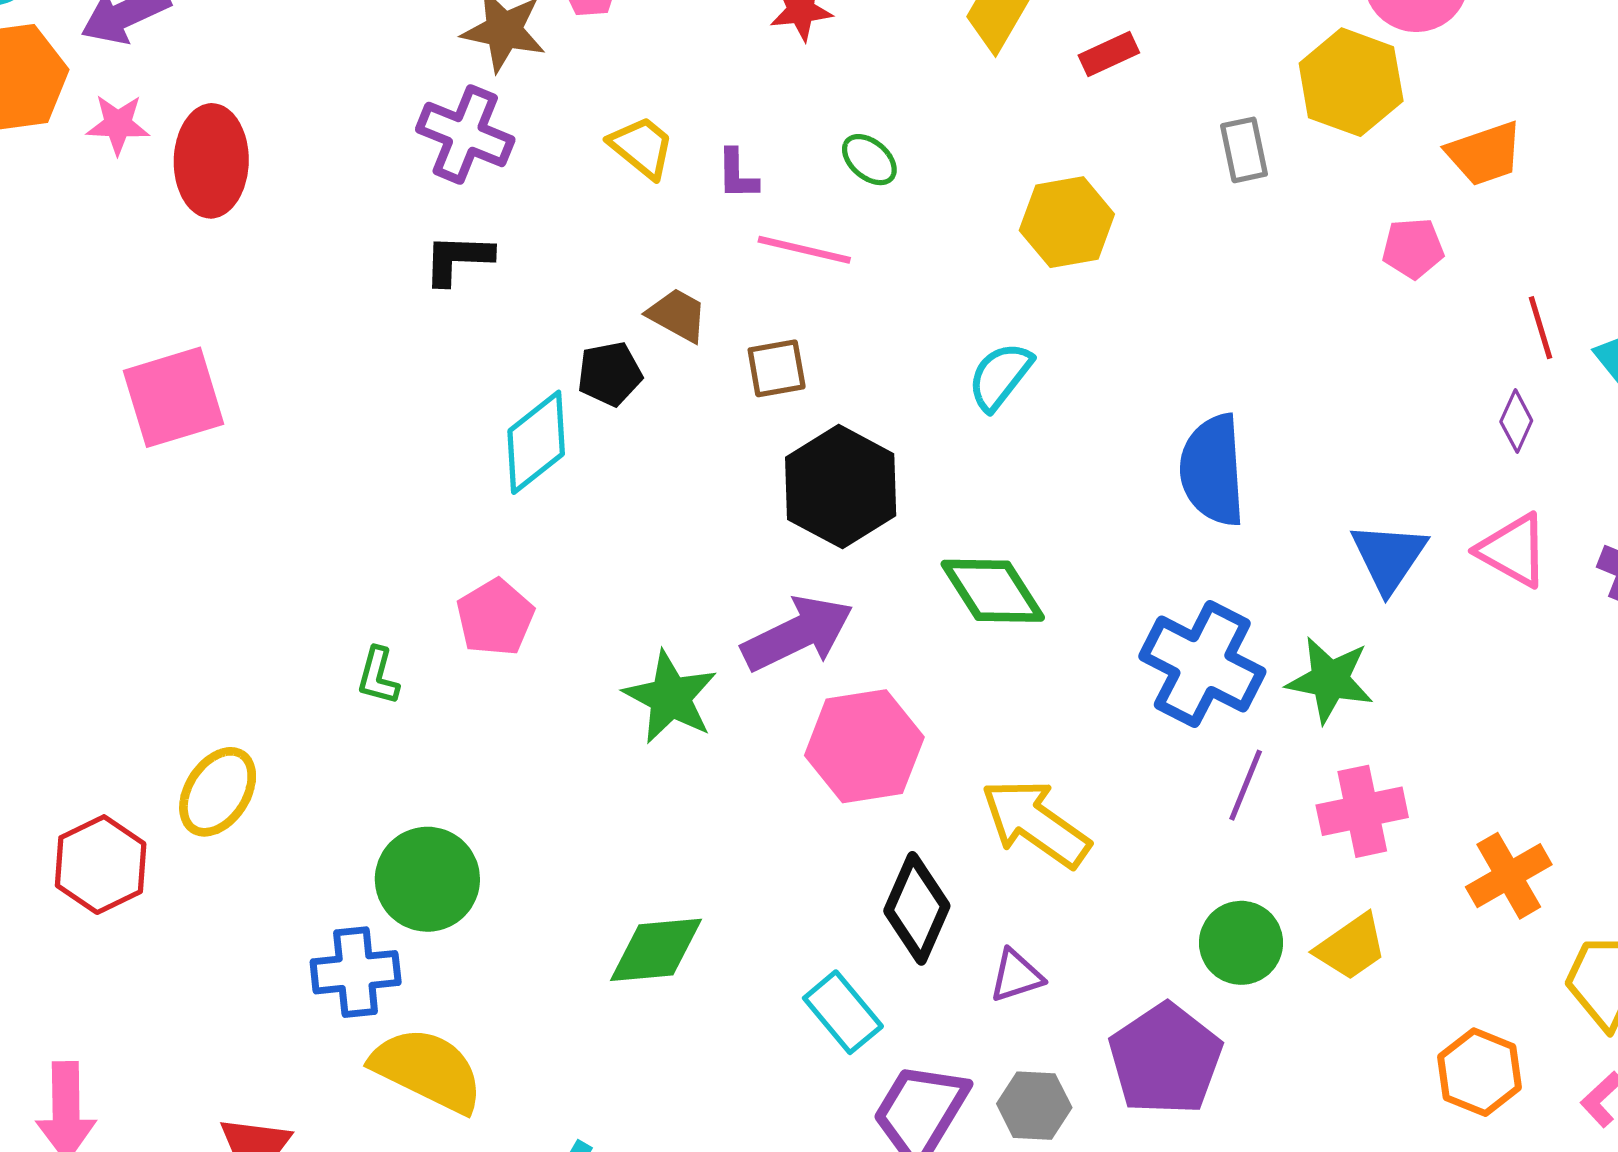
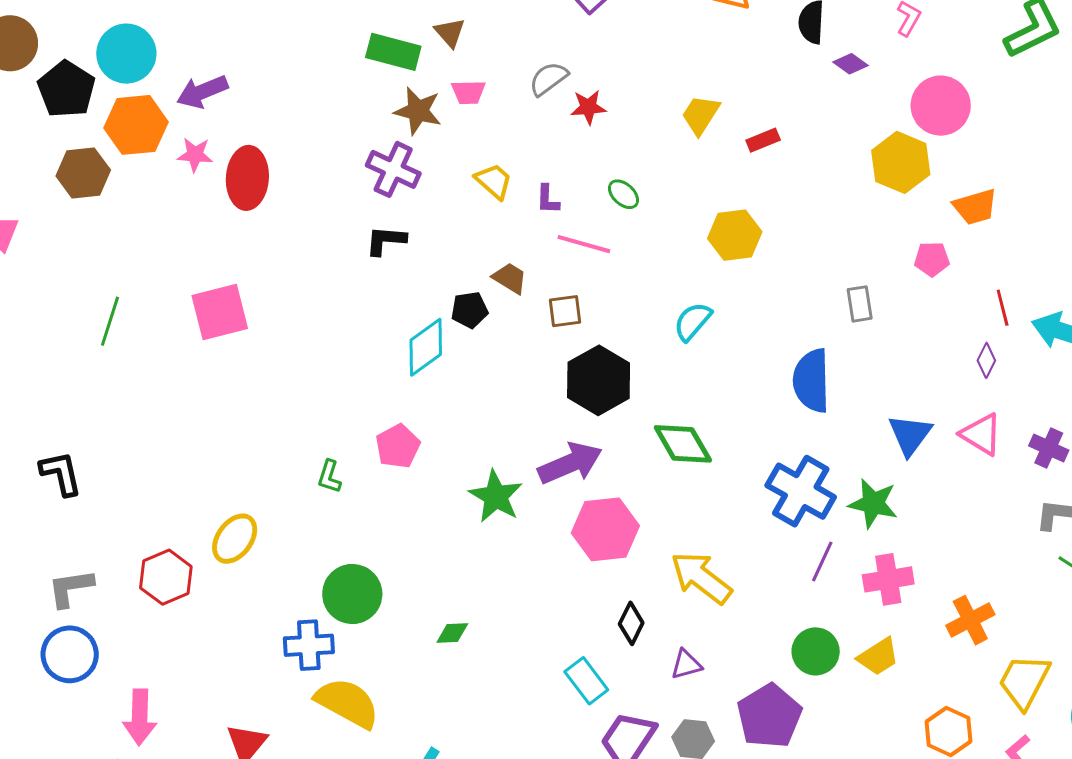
gray rectangle: (1244, 150) -> (860, 304), moved
black diamond: (917, 908) -> (631, 623), size x0.7
green diamond: (656, 950) -> (452, 633), moved, size x0.6

